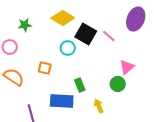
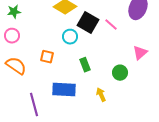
green star: (25, 25) -> (14, 12), moved
pink triangle: (127, 67) -> (140, 53), moved
green rectangle: (80, 85) -> (85, 65), moved

